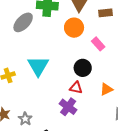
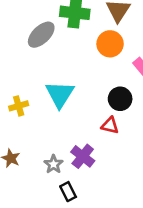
purple cross: (68, 107) -> (83, 156), moved
gray star: (25, 119) -> (53, 164), moved

